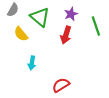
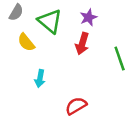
green line: (96, 26) -> (120, 59), moved

